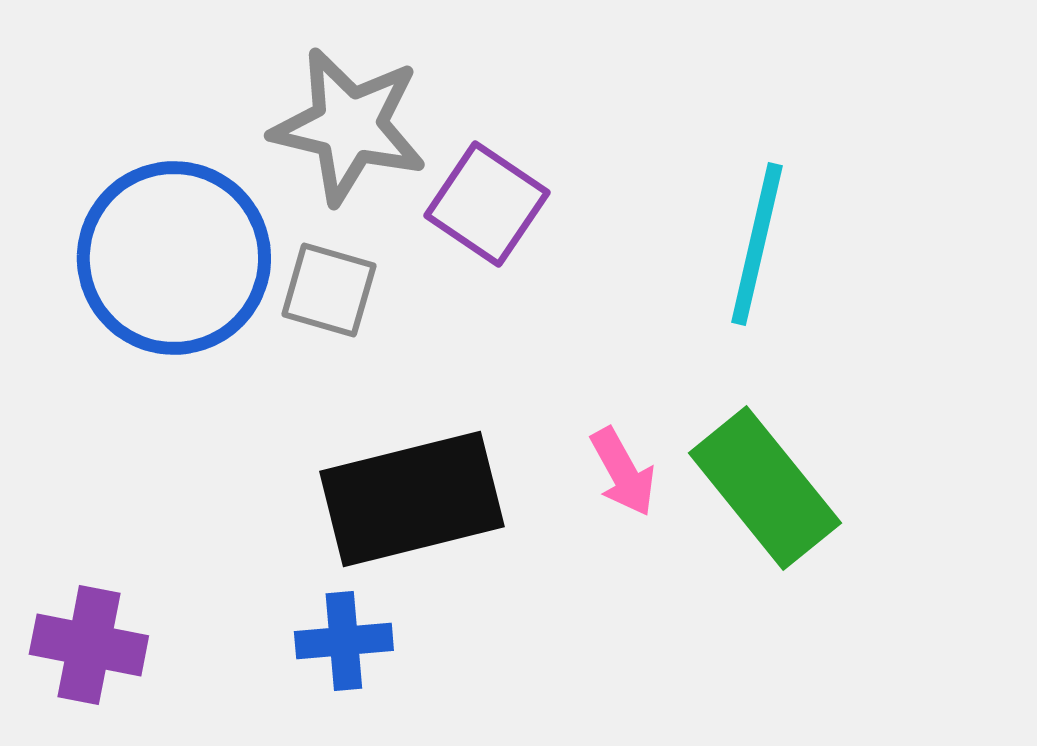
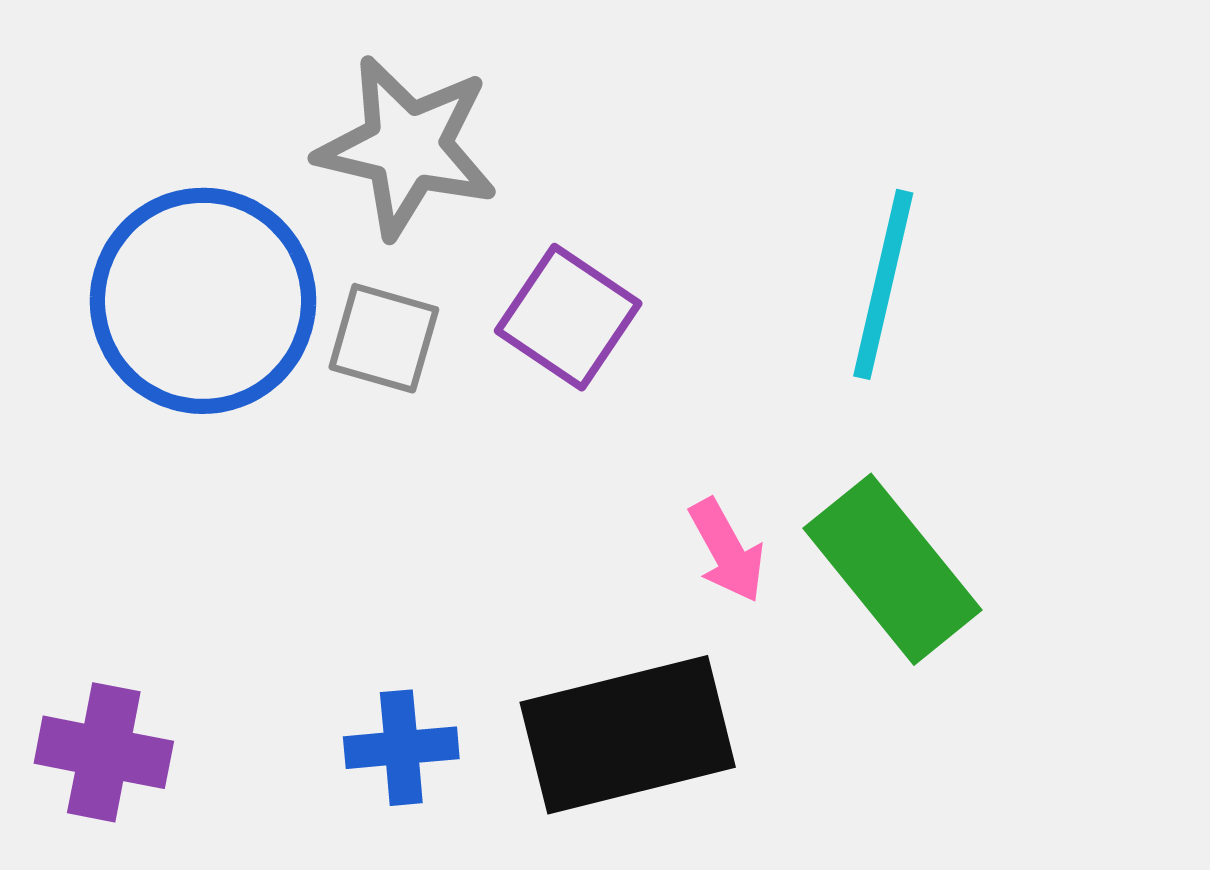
purple square: (487, 204) -> (568, 317), moved
black rectangle: (412, 499) -> (628, 735), moved

